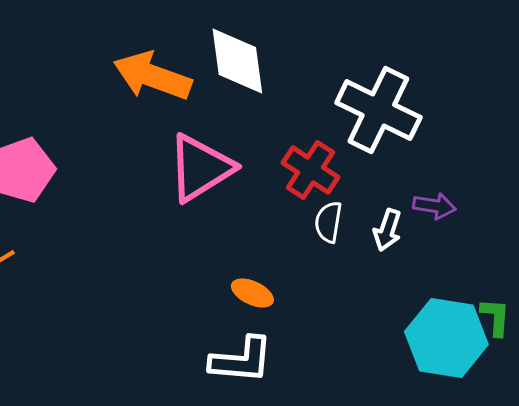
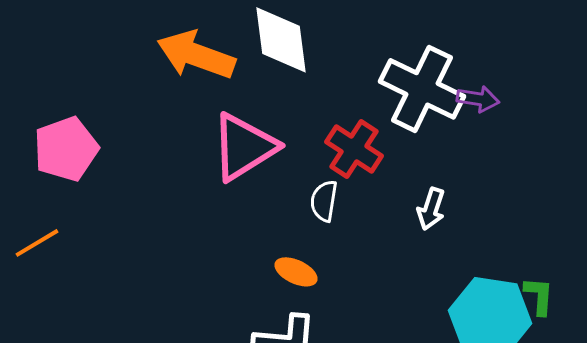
purple arrow: (434, 206) -> (478, 99), moved
white semicircle: (328, 222) -> (324, 201), moved

